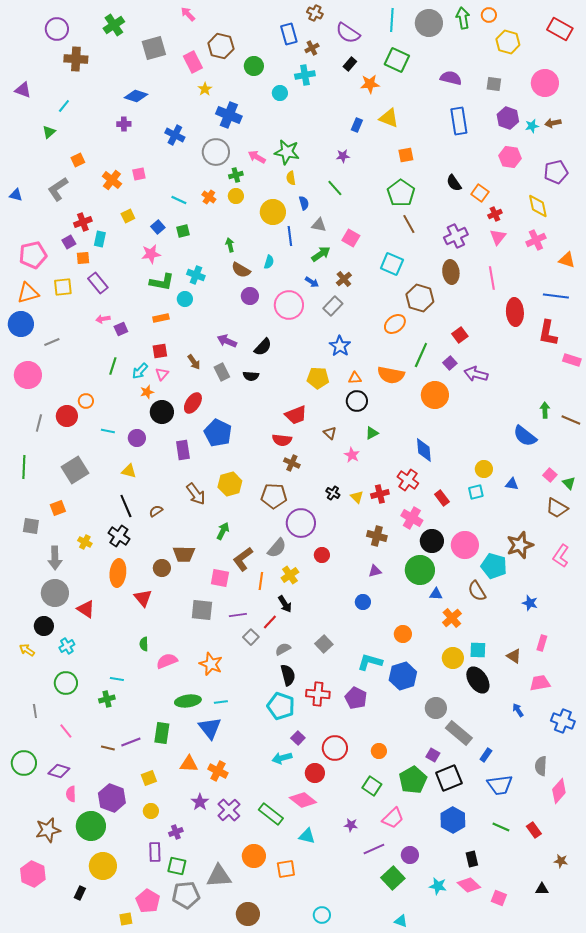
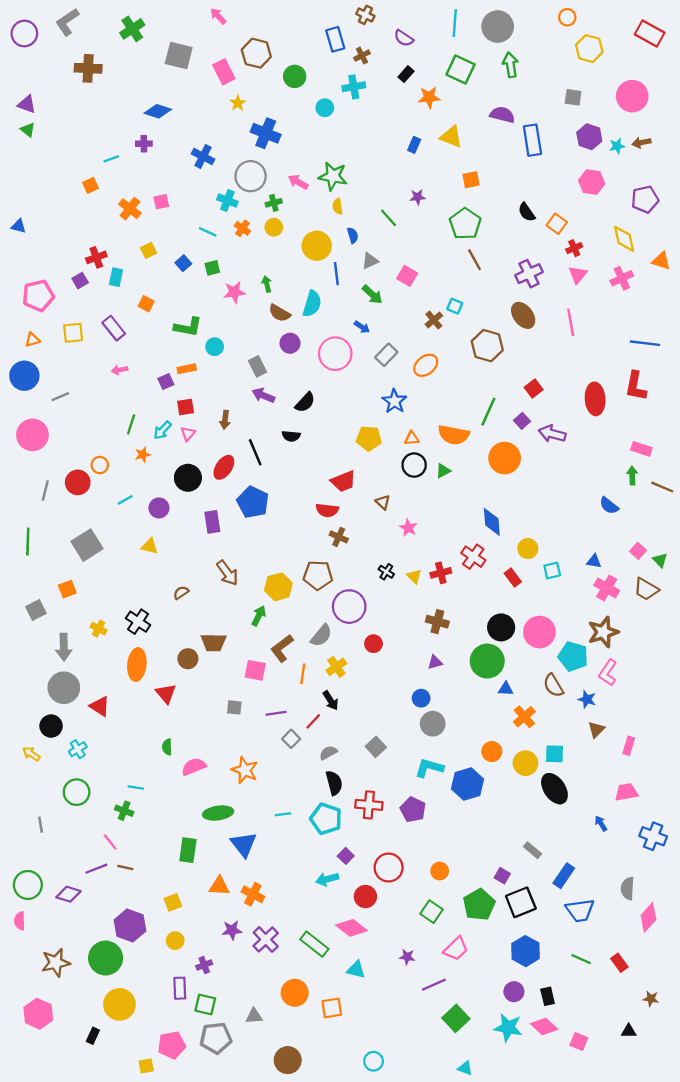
green arrow: (463, 18) -> (510, 65), moved
purple circle: (57, 29) -> (24, 34), moved
purple semicircle: (348, 33) -> (404, 38), size x0.7
gray square: (154, 48) -> (179, 56), turned 30
purple semicircle: (451, 78) -> (502, 115), moved
cyan line: (64, 106) -> (111, 159), moved, turned 32
green triangle: (49, 132) -> (28, 130), moved, turned -40
purple star: (343, 156) -> (418, 197), moved
gray L-shape: (58, 189) -> (67, 22), moved
gray triangle: (319, 225) -> (370, 261), turned -35
pink star: (151, 254) -> (234, 292), moved
green arrow: (321, 254) -> (372, 294), turned 78
orange square: (83, 258) -> (146, 304), moved, turned 32
orange triangle: (567, 260) -> (661, 261), moved
cyan semicircle: (269, 262) -> (312, 304), size x1.6
cyan square: (392, 264) -> (455, 306), size x0.6
brown ellipse: (451, 272) -> (523, 315), turned -30
cyan cross: (196, 275) -> (227, 201), moved
brown cross: (344, 279) -> (434, 320), moved
orange triangle: (28, 293) -> (32, 340), size x0.6
red ellipse: (515, 312) -> (595, 399), moved
orange ellipse: (395, 324) -> (426, 365), moved
purple square: (121, 329) -> (166, 382), moved
pink rectangle: (572, 360) -> (641, 449), moved
brown arrow: (194, 362) -> (225, 420), turned 42
gray rectangle: (222, 372) -> (258, 366), moved
orange star: (147, 392) -> (143, 455), moved
cyan line: (108, 431) -> (125, 500), turned -40
green triangle: (372, 433) -> (443, 471), moved
blue semicircle: (525, 436) -> (609, 506), size x0.7
yellow circle: (484, 469) -> (528, 549), moved
yellow hexagon: (230, 484) -> (278, 587), moved
black line: (126, 506) -> (255, 452), moved
pink cross: (412, 518) -> (607, 588), moved
gray square: (31, 526) -> (36, 610), turned -36
pink L-shape: (561, 556) -> (608, 673), moved
blue star: (530, 603) -> (587, 699), moved
gray square: (202, 610) -> (234, 707), size x0.6
orange circle: (403, 634) -> (492, 752), moved
brown triangle: (514, 656) -> (596, 730), moved, turned 42
green cross: (107, 699) -> (124, 811), turned 35
cyan line: (221, 702) -> (283, 814), moved
gray circle: (436, 708) -> (433, 724), moved
pink line: (66, 731) -> (110, 842), moved
gray rectangle: (459, 733) -> (532, 850), size x0.6
purple line: (131, 742) -> (96, 869), moved
blue rectangle: (486, 755) -> (564, 876), size x1.5
pink semicircle: (71, 794) -> (20, 921), moved
purple star: (200, 802) -> (232, 930), turned 30
purple circle: (410, 855) -> (514, 992), moved
gray triangle: (219, 876) -> (254, 1016), size x0.6
cyan star: (438, 886) -> (508, 1028), size x1.4
pink pentagon: (148, 901) -> (172, 1045), turned 30

